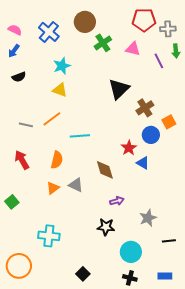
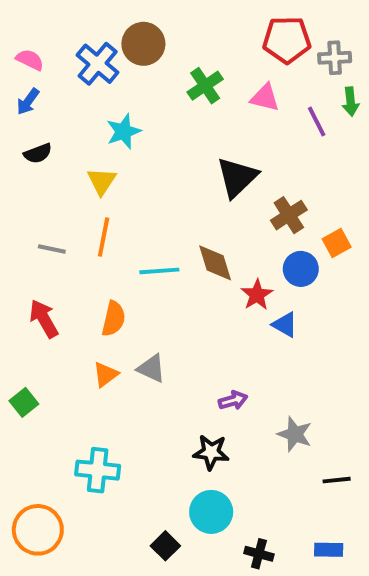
brown circle: (85, 22) -> (143, 44), moved
yellow triangle: (60, 90) -> (102, 181), moved, turned 42
orange line: (52, 119) -> (104, 237), turned -42
brown diamond: (105, 170) -> (215, 263), moved
gray star: (148, 218) -> (295, 434), turned -30
cyan circle: (131, 252) -> (211, 512), moved

